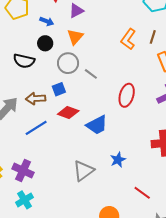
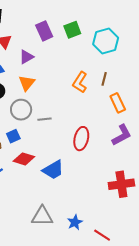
gray line: (91, 74) -> (44, 119), turned -40
blue star: (118, 160) -> (75, 222), moved
gray triangle: (83, 171) -> (42, 216), turned 40

